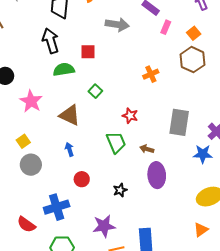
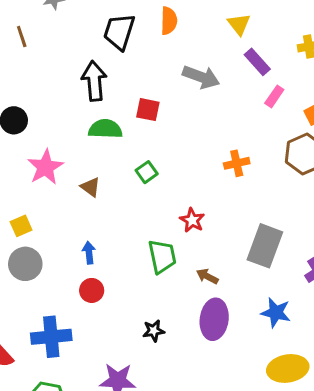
brown triangle: (70, 115) -> (90, 187), moved, size x0.6
blue star: (203, 154) -> (276, 313), moved
red circle: (82, 179) -> (92, 290), moved

